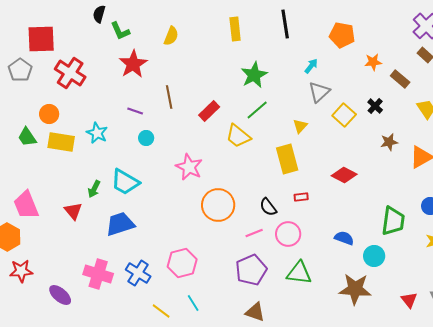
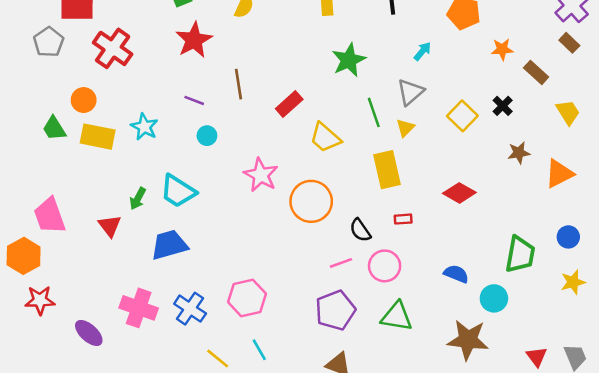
gray triangle: (319, 92) -> (411, 92), moved
green line: (257, 110) -> (374, 112), moved, turned -70
orange circle: (218, 205) -> (311, 201), moved

